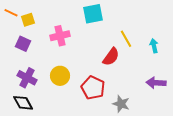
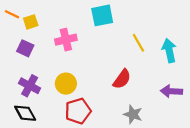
cyan arrow: (154, 46) -> (169, 51), size x1.5
red semicircle: (111, 57) -> (122, 79), moved
red pentagon: (93, 88) -> (78, 111), moved, turned 30

